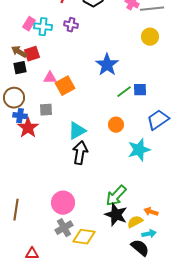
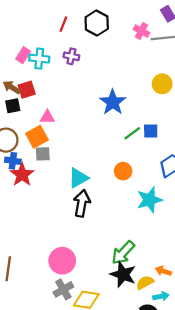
yellow circle: (150, 37) -> (162, 84), moved
orange square: (65, 86) -> (37, 137), moved

